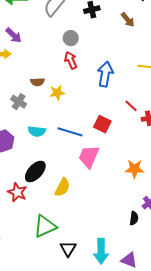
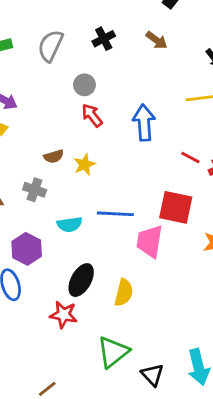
red square: (102, 124) -> (176, 207), moved, size x1.4

